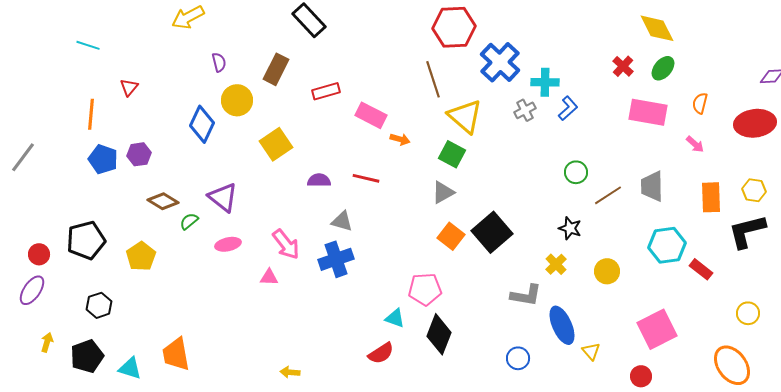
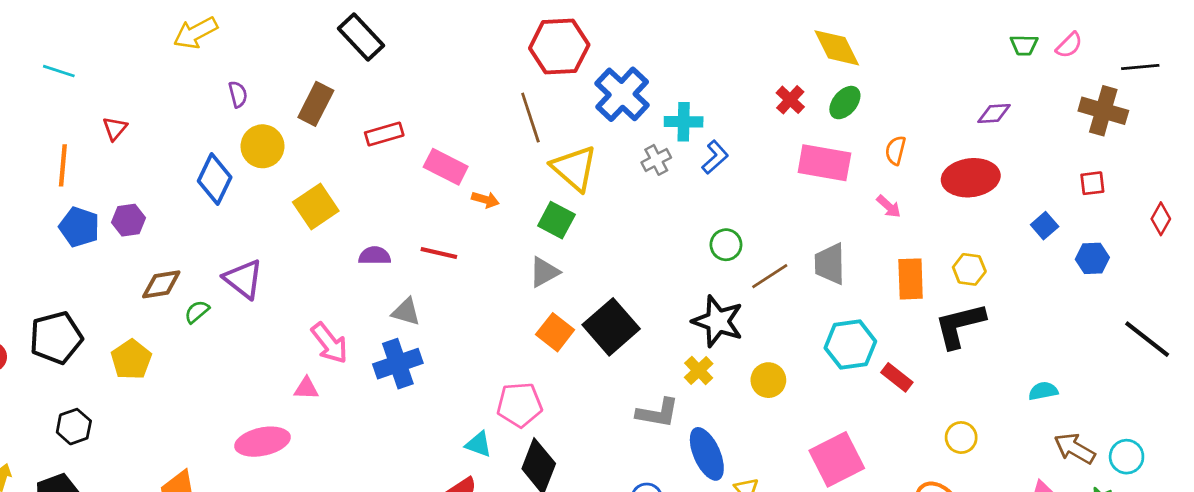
brown diamond: (163, 201) -> (161, 284), turned -40
black star: (570, 228) -> (718, 321), size x1.6
pink ellipse: (228, 244) -> (263, 442), moved, size x1.5

